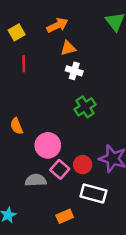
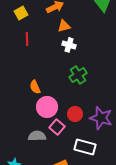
orange semicircle: (17, 126) -> (35, 87), moved
red circle: (83, 165) -> (75, 114), moved

